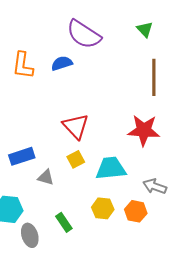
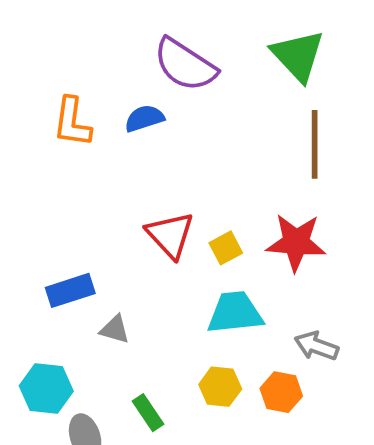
green triangle: (145, 29) -> (298, 56), size x1.8
yellow square: (76, 159) -> (226, 248), moved

